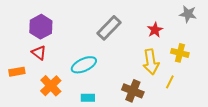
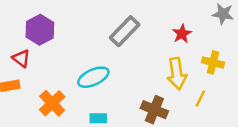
red triangle: (39, 53) -> (21, 58), moved

